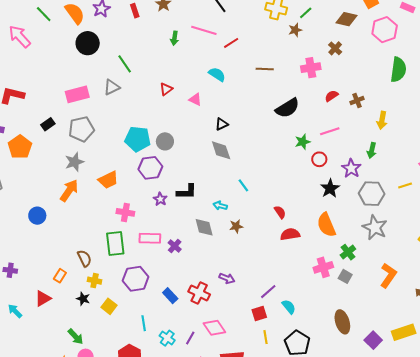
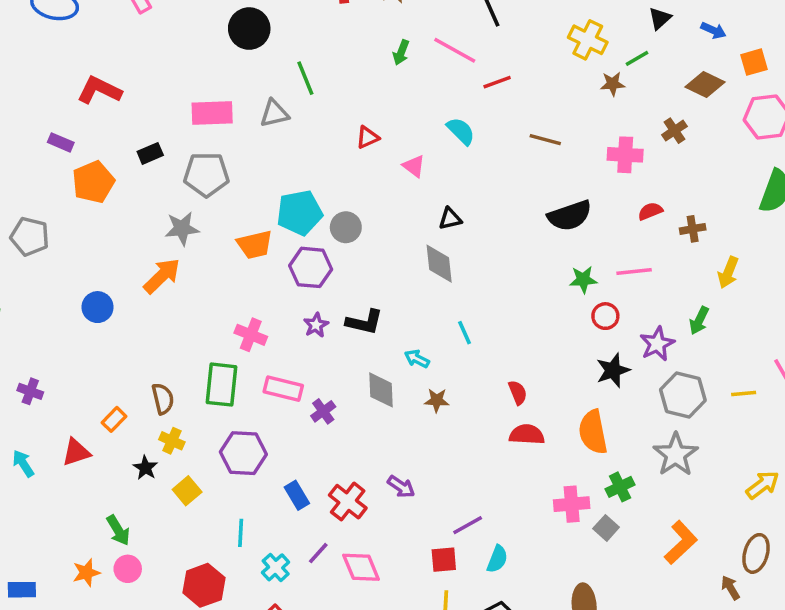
cyan pentagon: (138, 139) -> (300, 213), turned -30
orange trapezoid: (108, 180) -> (255, 245), moved
cyan semicircle: (289, 307) -> (497, 559), turned 49
purple line: (190, 338) -> (318, 553), moved

